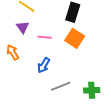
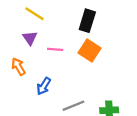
blue arrow: (44, 65) -> (44, 86), moved

